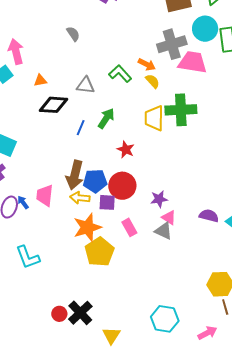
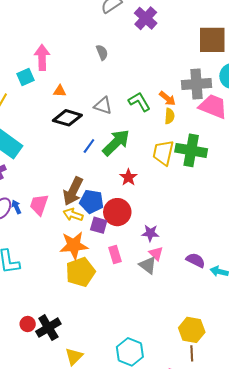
yellow semicircle: (152, 81) -> (170, 116), turned 35
green arrow: (106, 118) -> (116, 143), size x1.4

